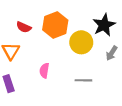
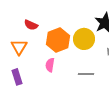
orange hexagon: (55, 25) -> (58, 40), moved

